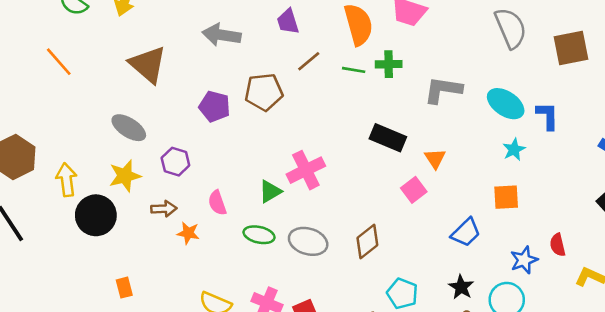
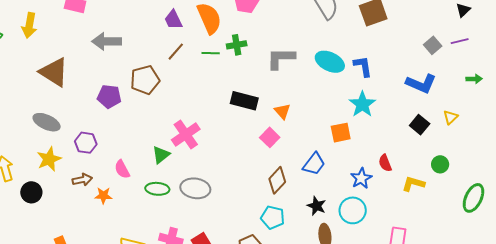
purple trapezoid: (288, 22) -> (173, 20), moved
cyan star: (514, 149) -> (362, 104), moved, size x1.5
black circle: (96, 215) -> (31, 192), size x0.7
brown diamond: (367, 241) -> (277, 180), moved

